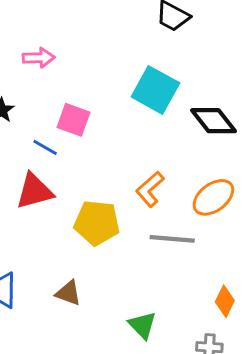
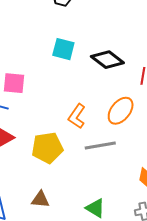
cyan square: (155, 90) -> (63, 49), size x0.7

